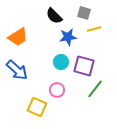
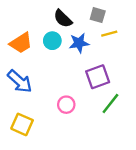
cyan circle: (61, 62) -> (52, 41), moved
purple square: (84, 66) -> (98, 77), turned -35
yellow square: (37, 107) -> (22, 124), moved

